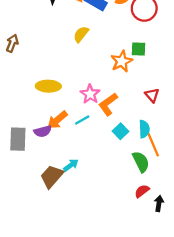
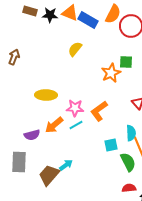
pink star: (90, 94) -> (75, 108), moved, turned -30
purple semicircle: (43, 131) -> (32, 135), moved
cyan square: (121, 131) -> (111, 145), moved, turned 32
gray rectangle: (18, 139) -> (19, 162), moved
red semicircle: (142, 191) -> (129, 188), turned 32

